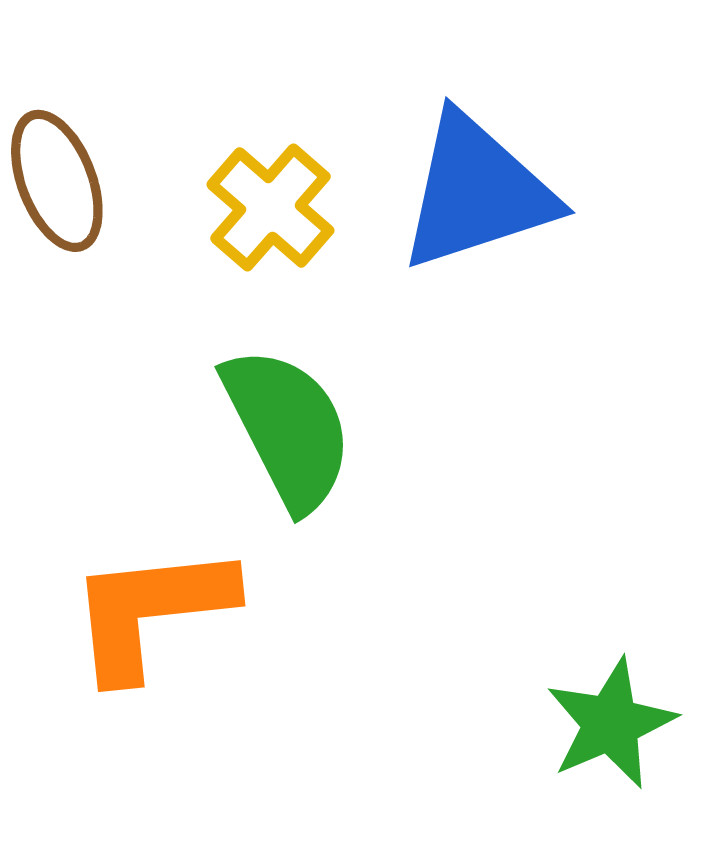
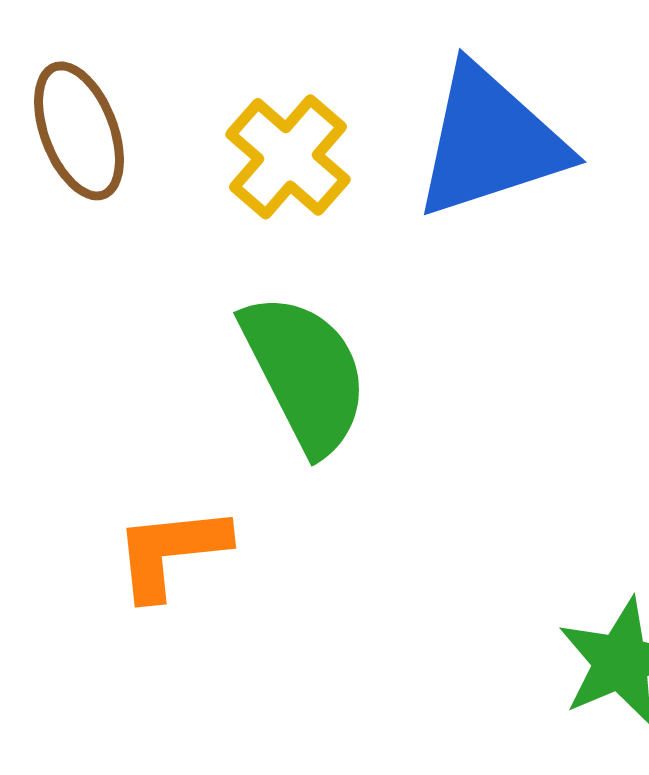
orange L-shape: (151, 611) -> (171, 552), size x0.7

